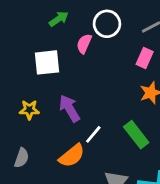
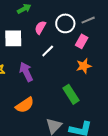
white circle: (107, 24) -> (65, 23), moved
white line: (93, 134) -> (48, 51), moved

